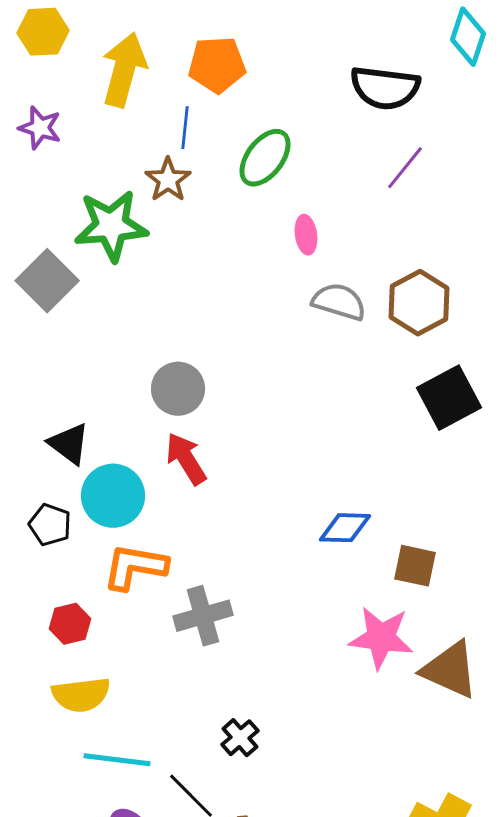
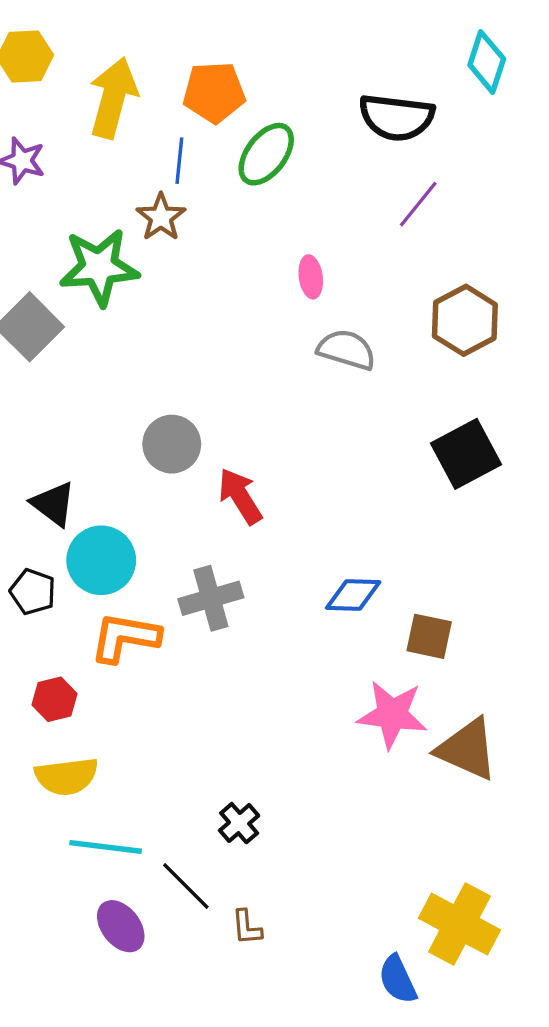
green ellipse: (265, 158) -> (266, 154), moved
brown hexagon: (419, 303) -> (465, 320), moved
red arrow: (186, 459) -> (240, 496), moved
gray cross: (203, 616) -> (211, 598), moved

